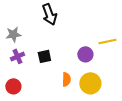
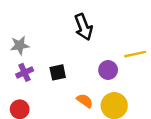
black arrow: (49, 14) -> (84, 27), moved
orange semicircle: (66, 79) -> (85, 101), turned -56

